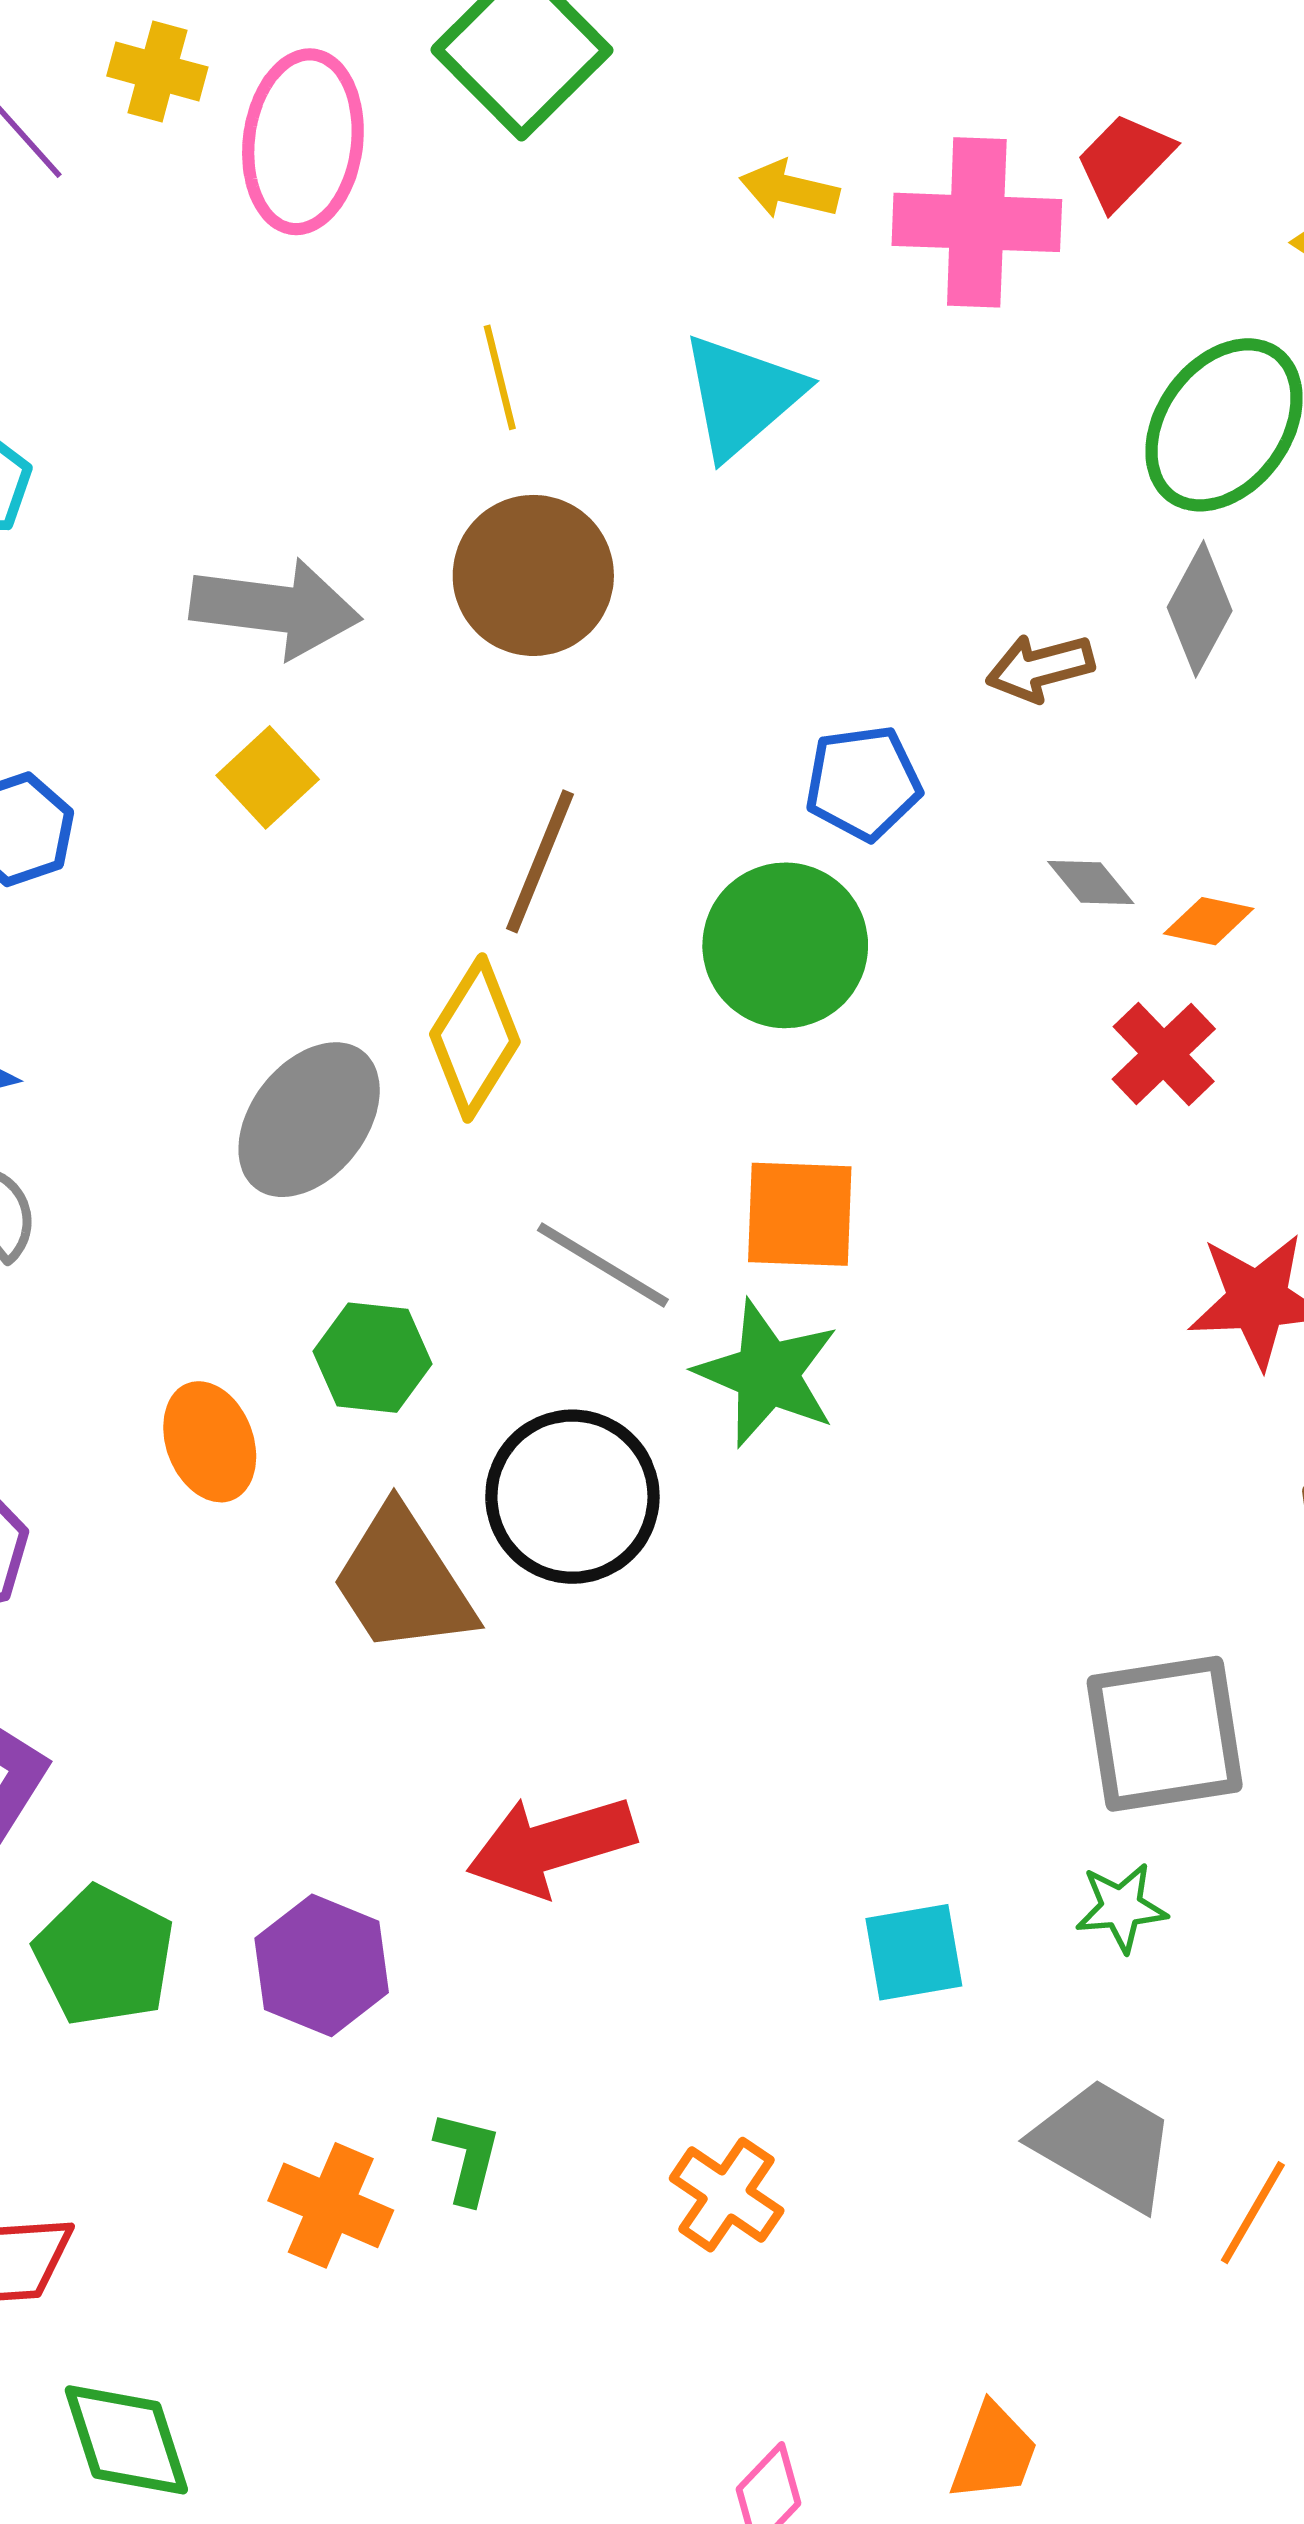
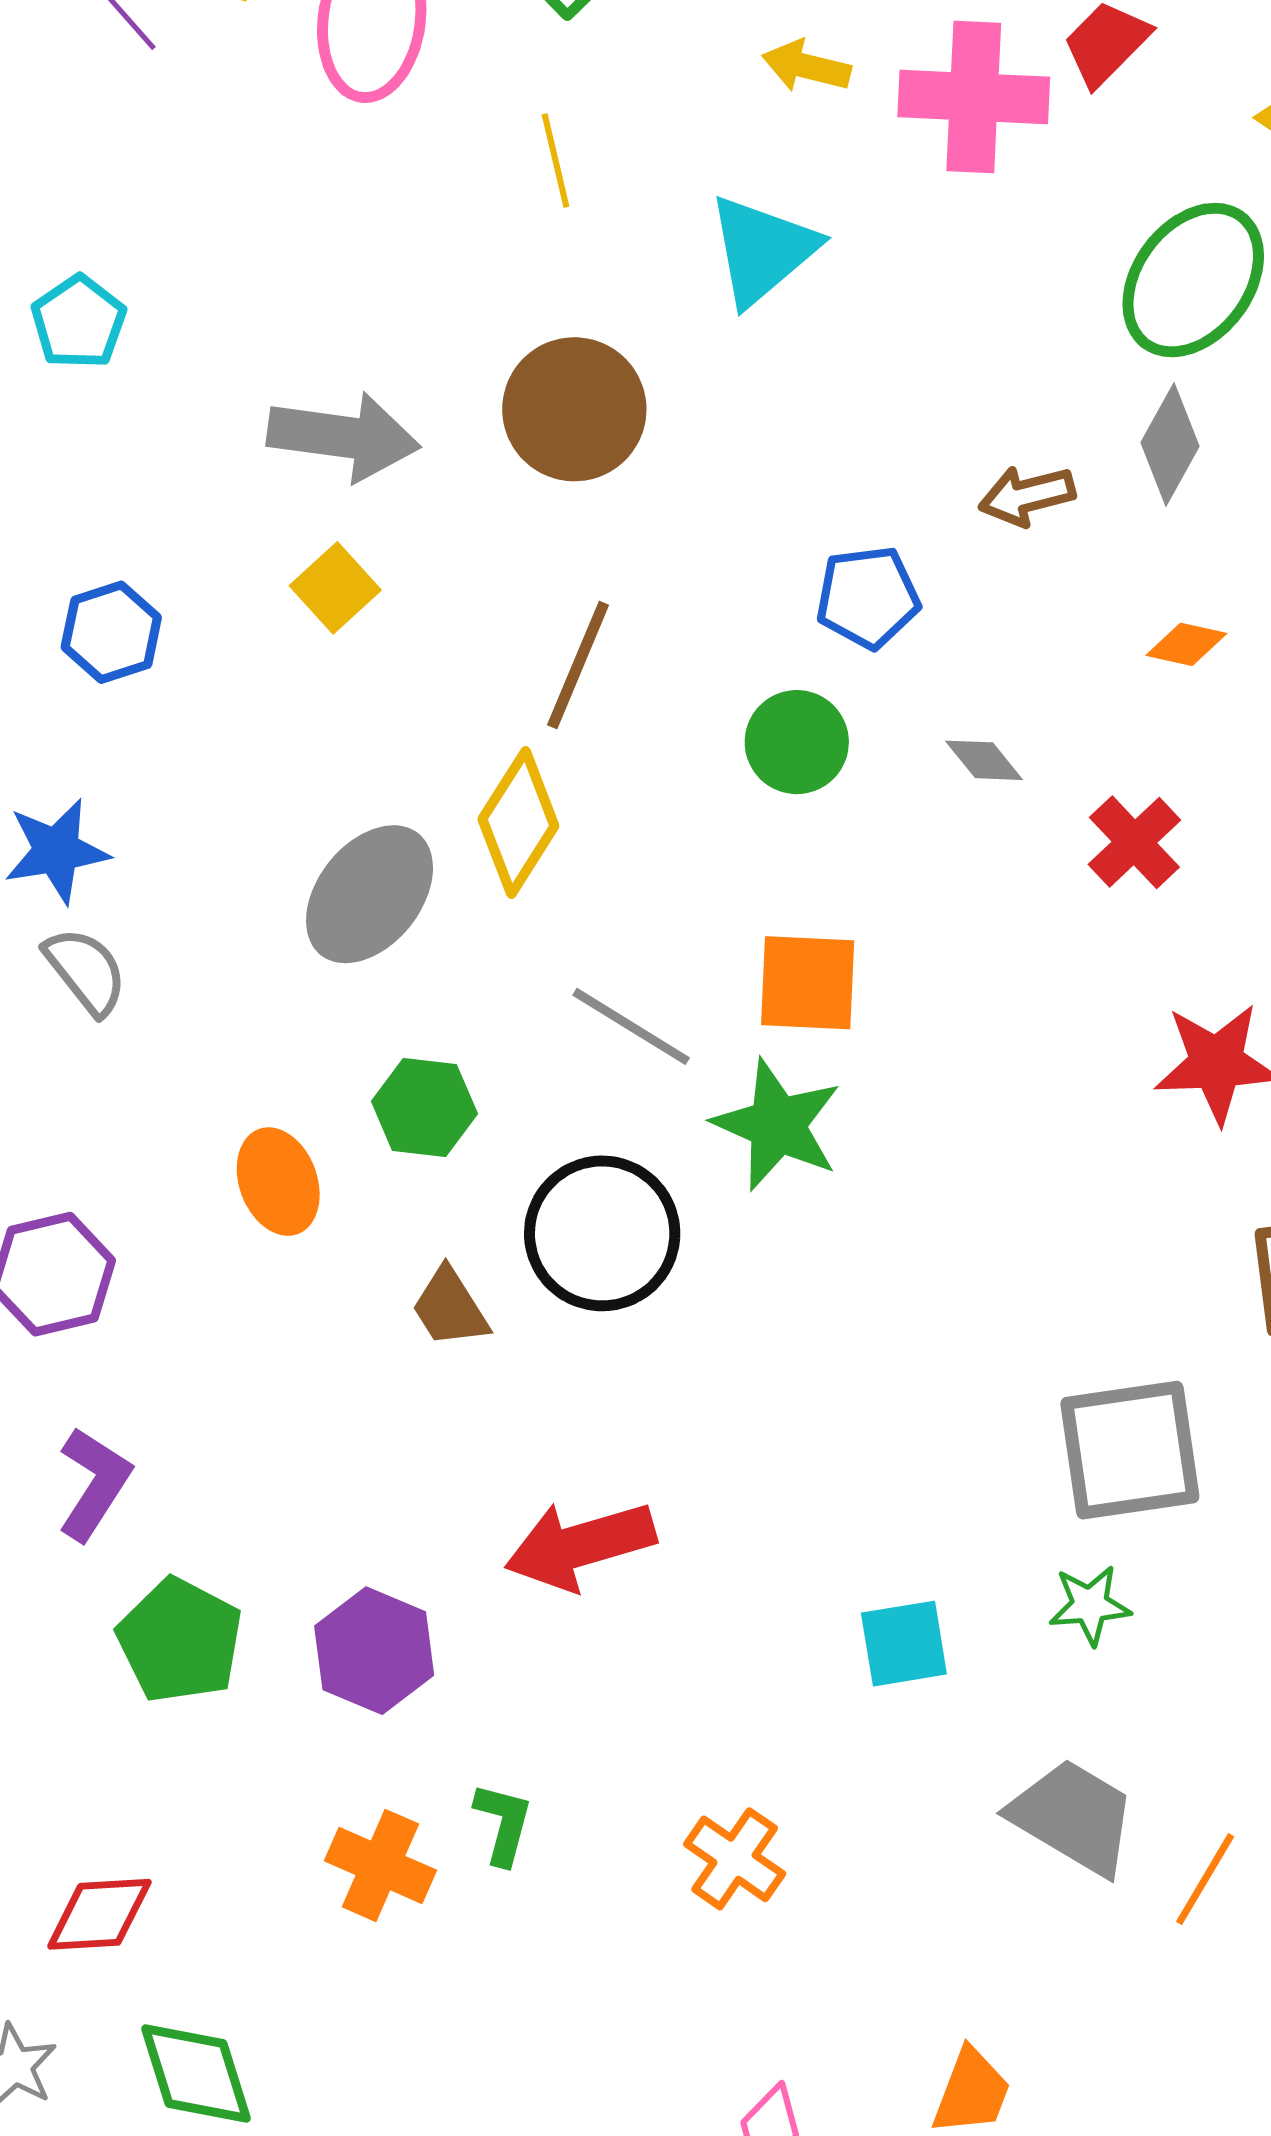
yellow line: (500, 377) -> (555, 161), moved
gray diamond: (1091, 883) -> (984, 760), moved
orange diamond: (1209, 921) -> (1186, 644), moved
green circle: (785, 945) -> (797, 742), size x0.7
brown trapezoid: (403, 1581) -> (450, 1308), size x0.6

